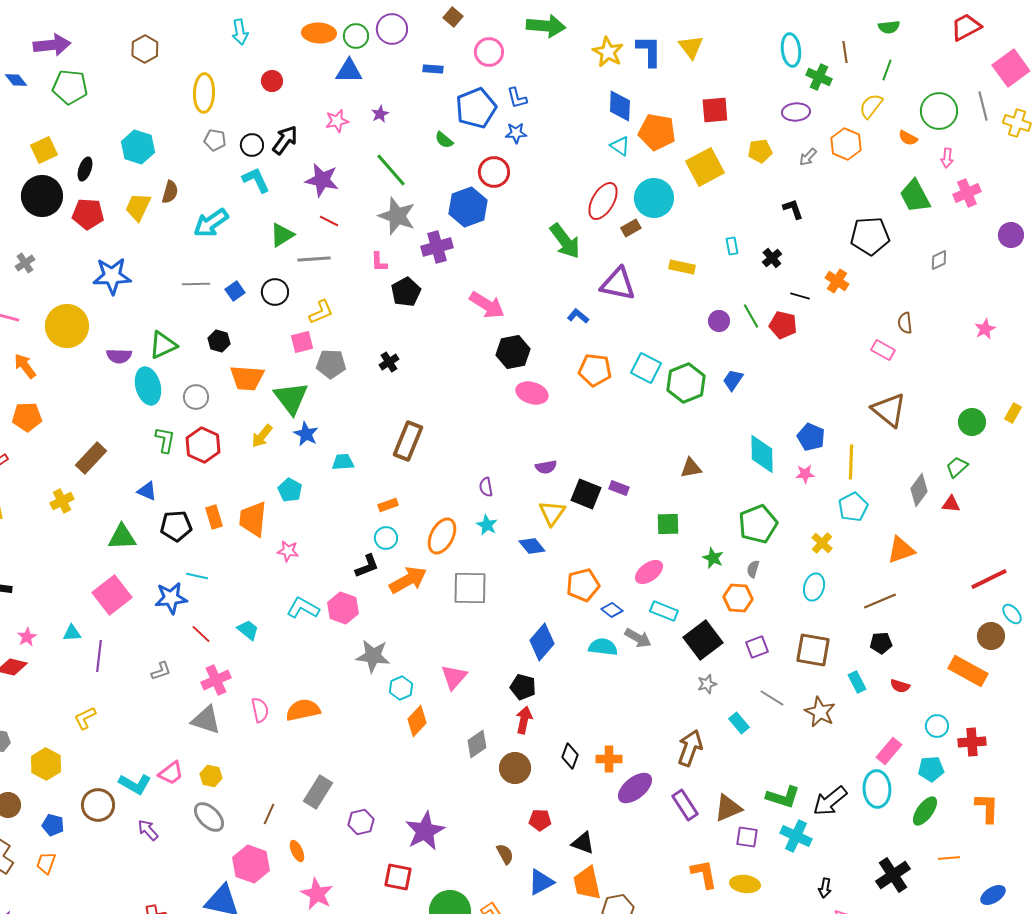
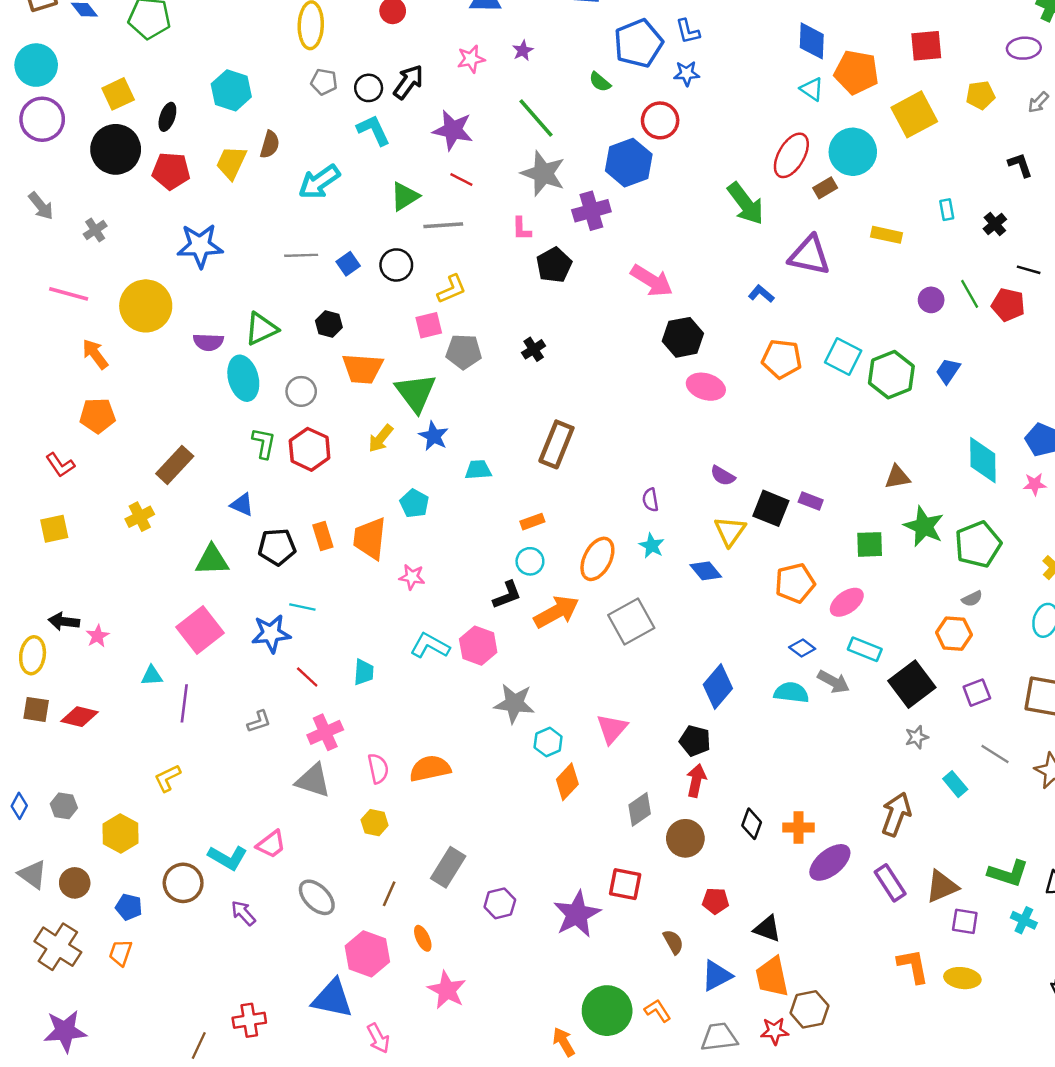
purple semicircle: (546, 467) -> (723, 476), turned 40
green star: (713, 558) -> (924, 526), moved, size x1.6
gray semicircle: (753, 569) -> (972, 599), turned -132
orange pentagon: (583, 585) -> (795, 583), moved
gray square: (470, 588) -> (631, 622), turned -30
cyan trapezoid: (248, 630) -> (364, 672), turned 55
pink star: (27, 637) -> (98, 636), moved
yellow hexagon: (211, 776) -> (375, 823), moved
cyan cross: (796, 836) -> (1024, 920), size x0.7
red square: (398, 877) -> (625, 884), moved

